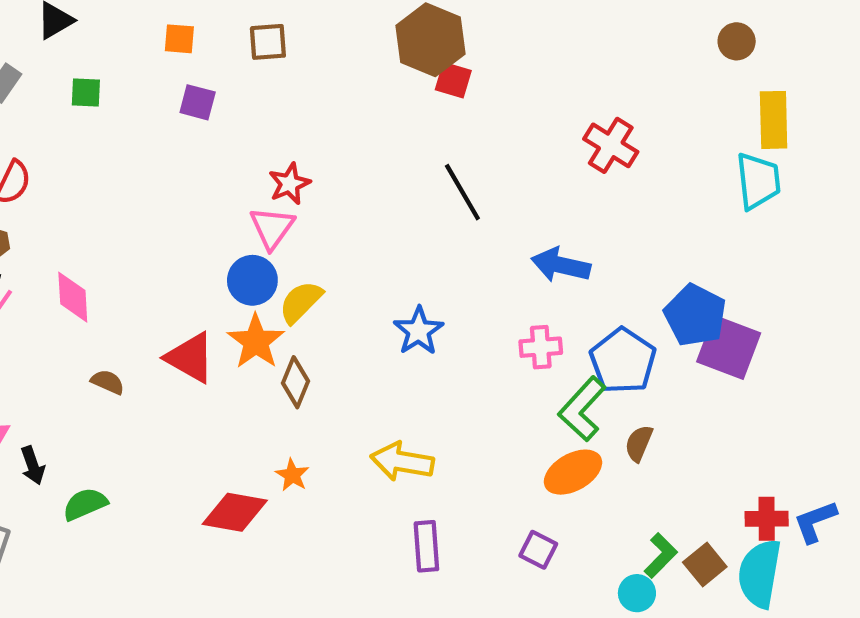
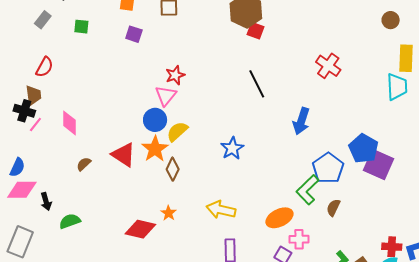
blue arrow: (561, 265) -> (301, 121), turned -88
pink cross: (541, 347) -> (299, 239), moved
brown semicircle: (108, 382) -> (84, 164), turned -70
orange ellipse: (573, 472) -> (279, 218), moved

